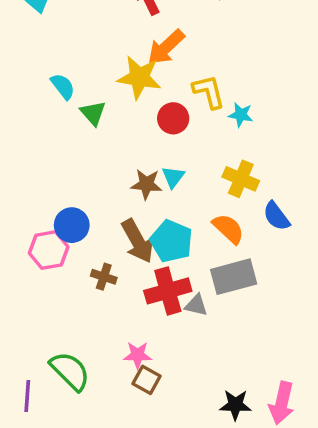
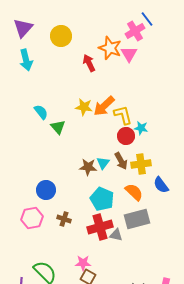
orange arrow: (166, 47) -> (104, 106), moved
yellow star: (139, 77) -> (84, 107), size x0.7
red circle: (173, 118) -> (126, 136), moved
yellow cross: (241, 179) -> (141, 164), turned -30
brown arrow: (138, 241) -> (121, 161), moved, size x0.7
pink hexagon: (49, 250) -> (32, 218), moved

